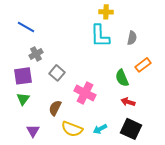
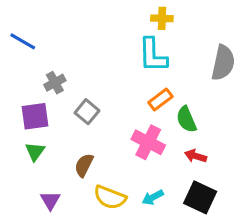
blue line: (26, 27) -> (23, 41), moved
gray semicircle: (132, 38) -> (223, 63), moved, size x1.6
orange rectangle: (143, 65) -> (160, 99), moved
pink cross: (85, 93) -> (148, 142), moved

